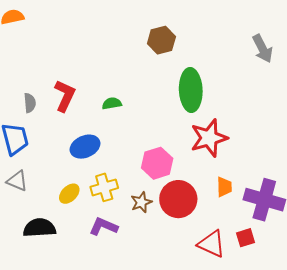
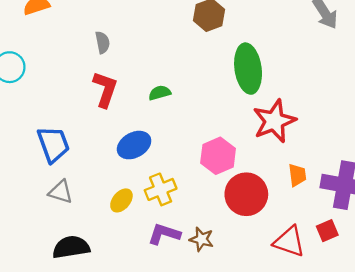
gray semicircle: (30, 103) -> (103, 42), moved
brown star: (141, 202) -> (202, 239), moved, turned -30
black semicircle: (39, 228) -> (71, 247), moved

